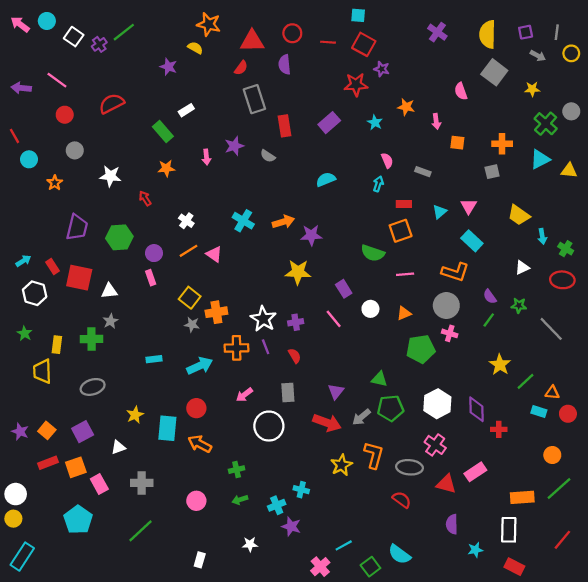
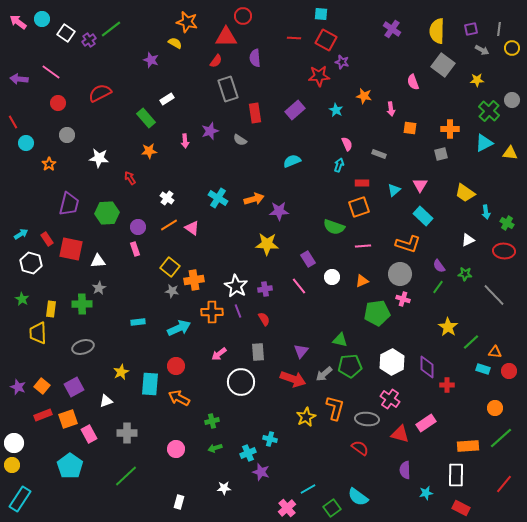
red circle: (292, 33) -> (243, 16), moved

